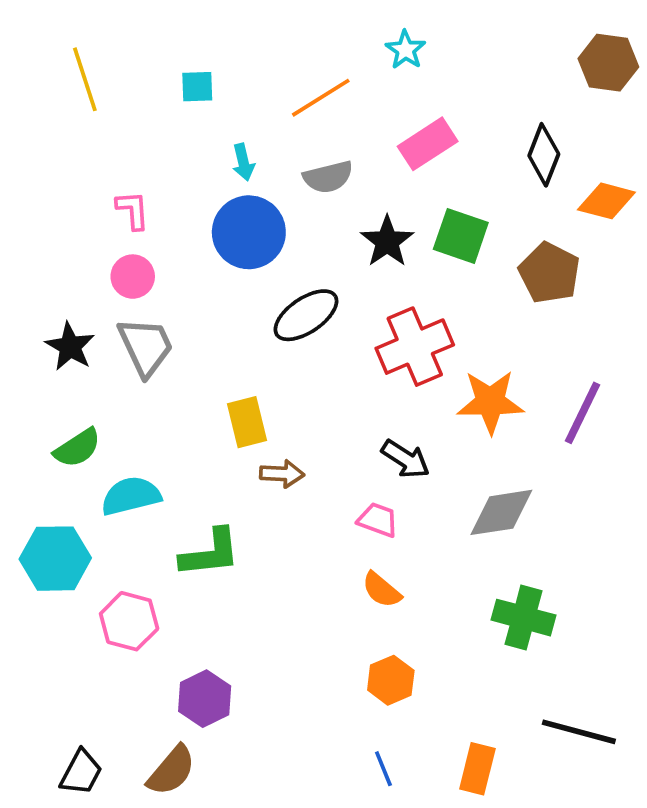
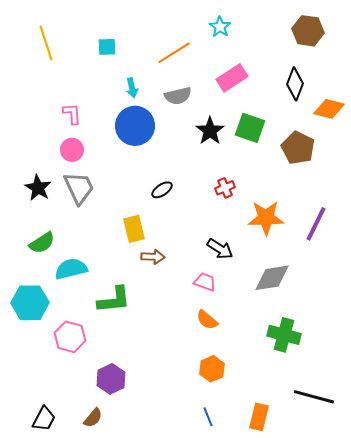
brown hexagon: (608, 63) -> (308, 31), moved
black ellipse: (306, 315) -> (162, 190), moved, size x0.6
red cross: (415, 347) -> (225, 188), size x0.5
brown semicircle: (171, 771) -> (93, 418), size x0.7

